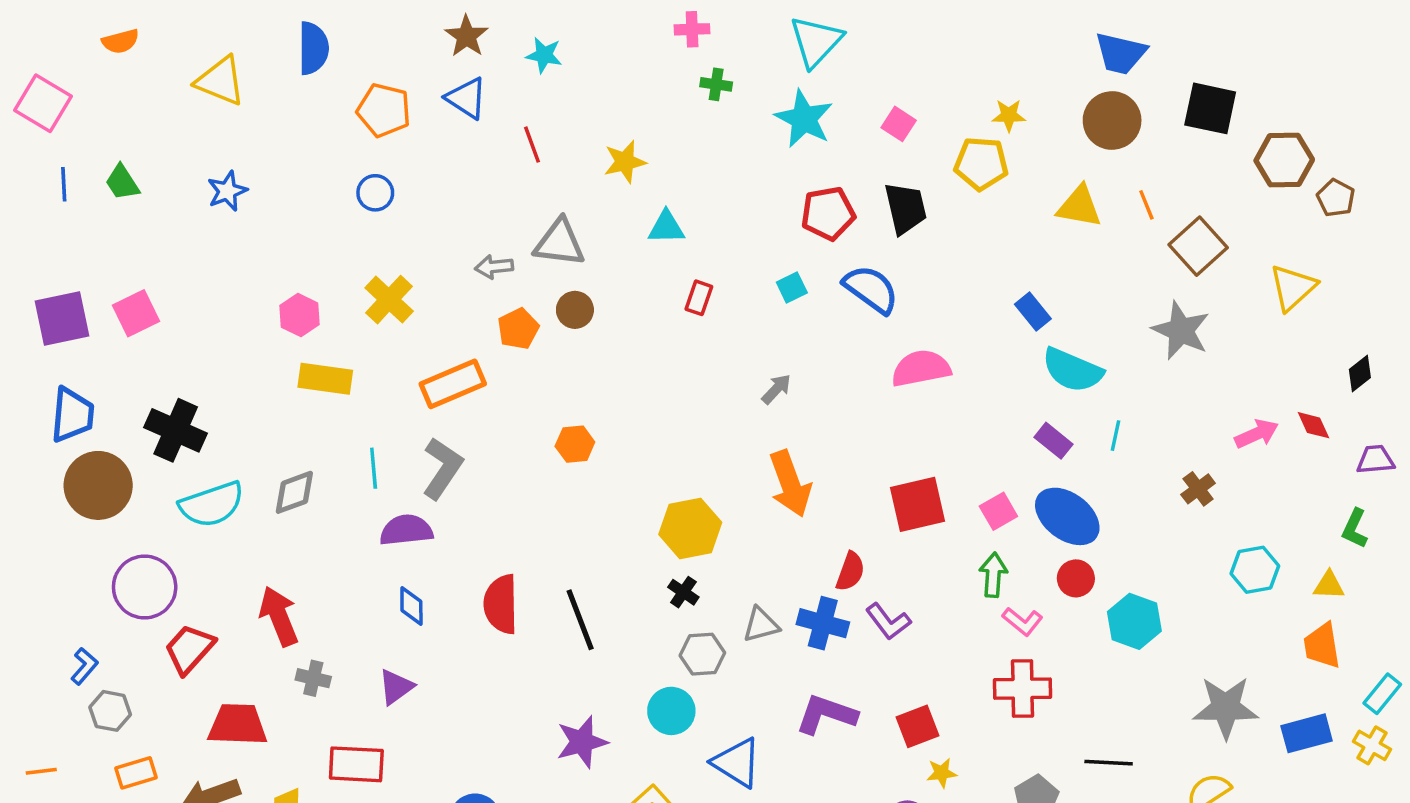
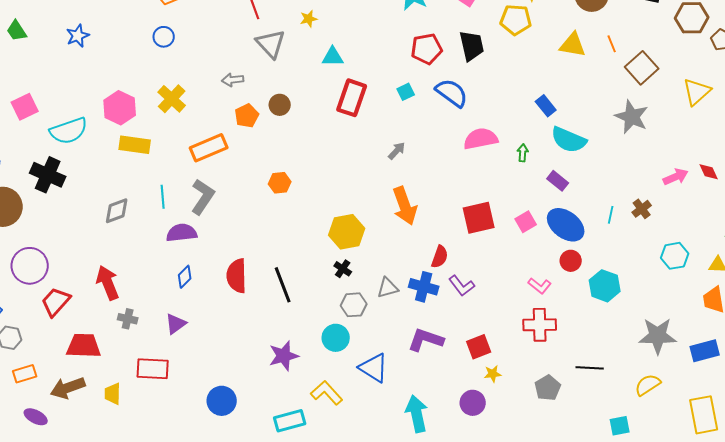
yellow star: (625, 162) -> (309, 19), size x0.7
gray triangle: (559, 243) -> (271, 44), moved, turned 40
red rectangle: (699, 298) -> (352, 98), size x1.8
pink hexagon: (300, 315) -> (120, 108), size x1.4
cyan line: (1115, 436) -> (611, 215), moved
cyan semicircle: (212, 504) -> (69, 131), moved
green arrow: (993, 575) -> (523, 153), moved, size x0.7
blue diamond: (411, 606) -> (185, 277), turned 45

